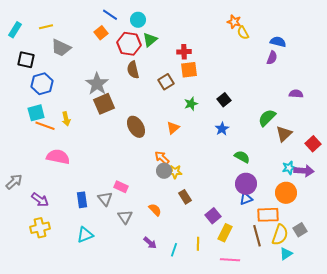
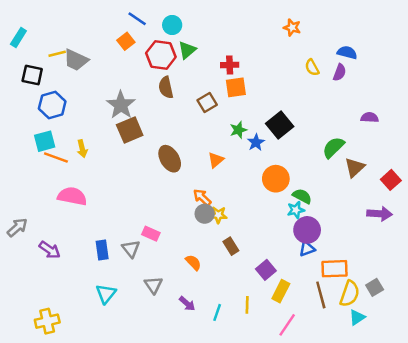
yellow line: (46, 27) -> (57, 54), moved
yellow semicircle: (243, 33) -> (312, 67), moved
black square: (224, 100) -> (280, 125), size x1.5
blue star: (222, 129) -> (256, 142), moved
cyan star: (289, 168) -> (296, 210), moved
orange circle: (286, 193) -> (276, 179), moved
gray triangle: (125, 217) -> (153, 285), moved
yellow cross: (40, 228) -> (47, 321), moved
cyan triangle: (85, 235) -> (106, 294), turned -30
pink line: (230, 260) -> (287, 325), turned -60

